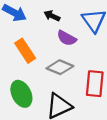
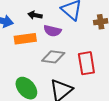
orange rectangle: (25, 51) -> (25, 39), moved, turned -50

